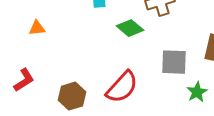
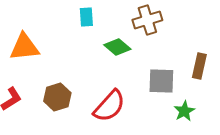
orange triangle: (37, 28) -> (24, 47), size x1.8
brown hexagon: (72, 96) -> (57, 97), moved

